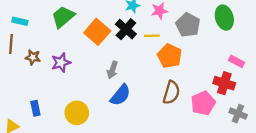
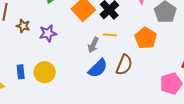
yellow line: (152, 36) -> (110, 35), moved
brown semicircle: (171, 92) -> (124, 65), moved
yellow circle: (77, 113) -> (45, 72), moved

